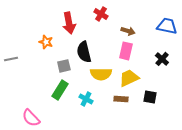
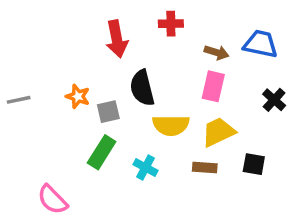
red cross: (101, 14) -> (171, 24), turned -32
blue trapezoid: (167, 26) -> (261, 44), moved
orange star: (46, 42) -> (78, 96), moved

